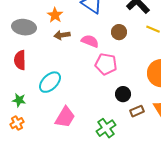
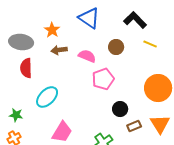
red semicircle: (20, 60) -> (26, 68), moved
pink pentagon: (106, 64) -> (103, 79), turned -30

